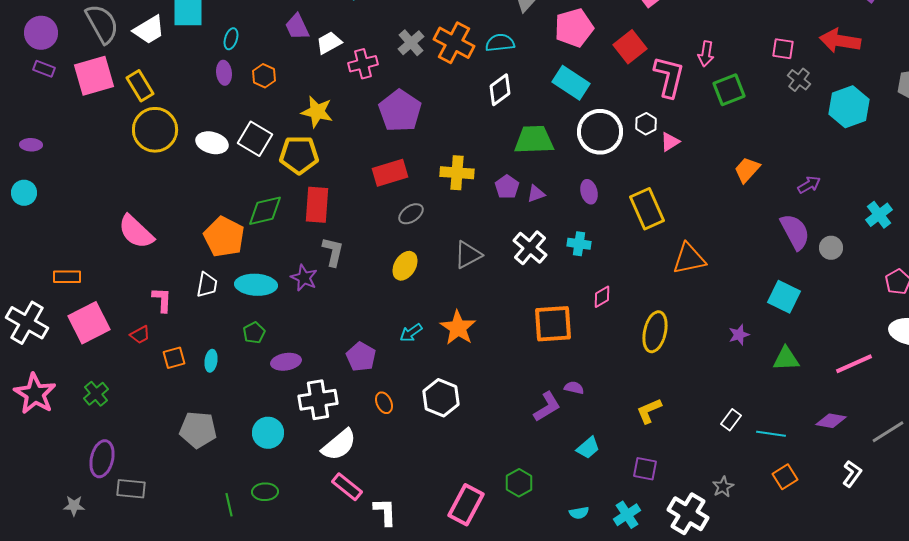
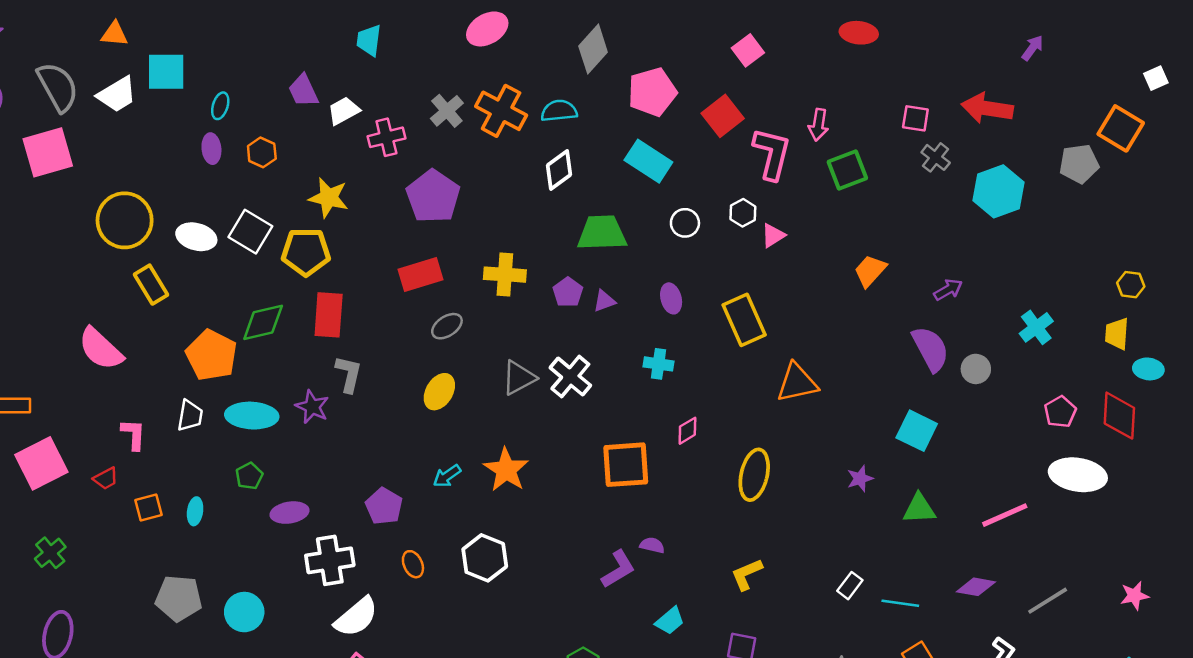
yellow rectangle: (140, 86) -> (151, 285), moved
white circle: (600, 132) -> (685, 223), size x0.5
white cross: (530, 248) -> (570, 377), moved
cyan circle: (268, 433) -> (244, 612), moved

